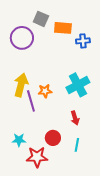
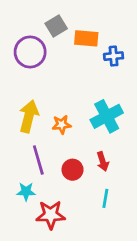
gray square: (41, 19) -> (56, 26), turned 35
purple line: (31, 101) -> (38, 160), moved
red circle: (53, 138) -> (73, 170), moved

